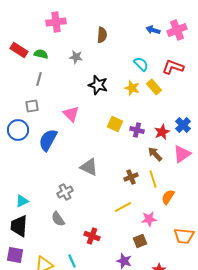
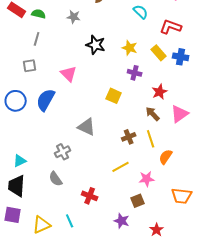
cyan semicircle: (141, 64) -> (141, 12), moved
yellow rectangle: (154, 87) -> (159, 53), moved
yellow square: (115, 124) -> (114, 96), moved
blue cross: (183, 125) -> (181, 57), moved, turned -35
blue circle: (18, 130) -> (16, 101), moved
purple cross: (137, 130) -> (135, 73), moved

